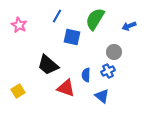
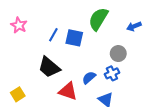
blue line: (57, 16) -> (53, 35), moved
blue semicircle: (86, 75) -> (89, 78), turned 48

